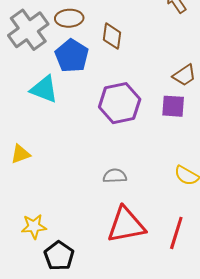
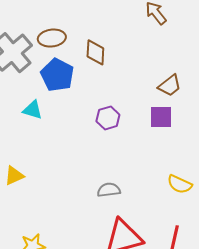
cyan triangle: (44, 89) -> (33, 110), size x0.7
purple hexagon: (120, 103) -> (108, 118), size x0.6

